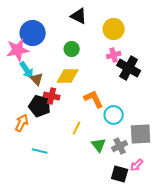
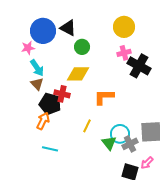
black triangle: (79, 16) -> (68, 28), moved
pink star: (18, 50) -> (28, 48), size x0.6
brown triangle: (37, 79) -> (37, 84), moved
orange L-shape: (94, 99) -> (104, 97), turned -65
cyan circle: (114, 115) -> (120, 134), moved
orange arrow: (22, 123) -> (43, 121), moved

